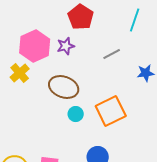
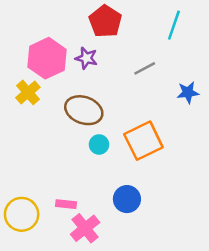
purple star: (66, 46) -> (86, 58), turned 30

